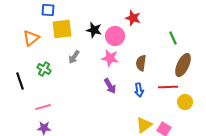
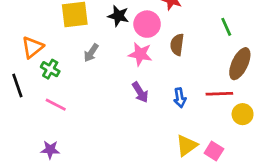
orange triangle: (31, 38) -> (32, 47), moved
brown semicircle: (141, 63) -> (177, 45), moved
pink line: (43, 107) -> (56, 105), moved, turned 42

